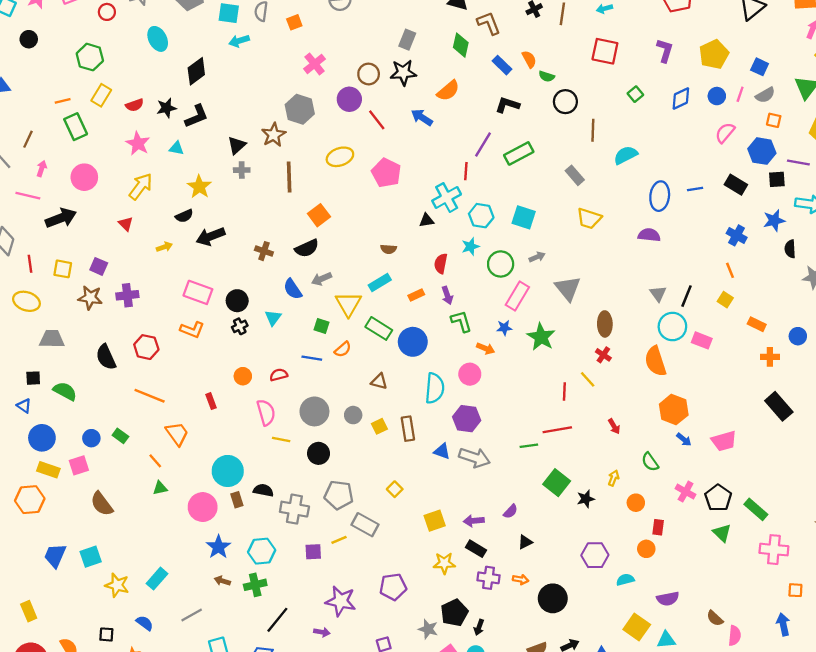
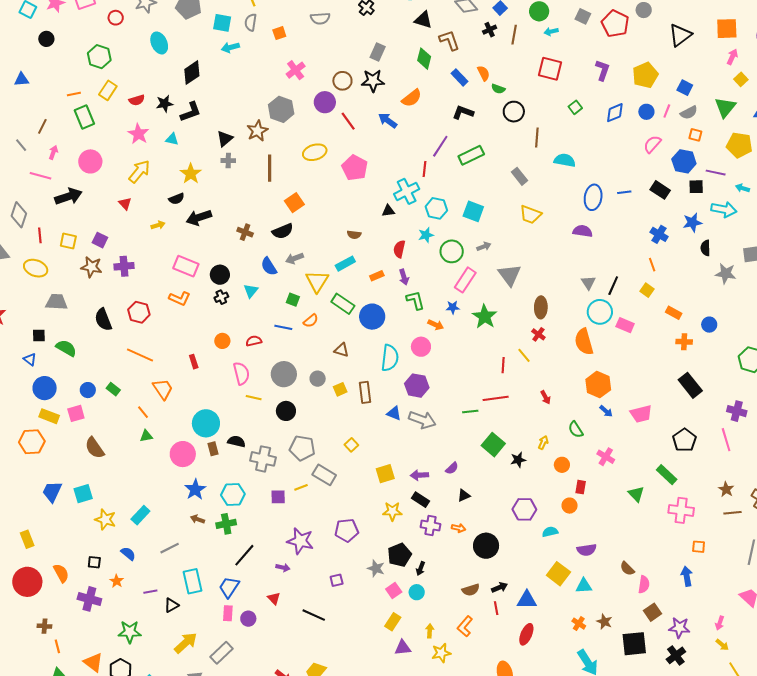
cyan semicircle: (626, 155) -> (565, 160), turned 35
black pentagon: (718, 498) -> (684, 440), moved

